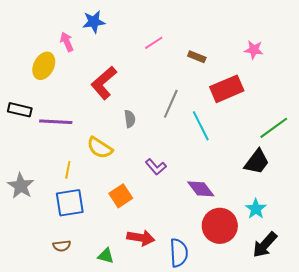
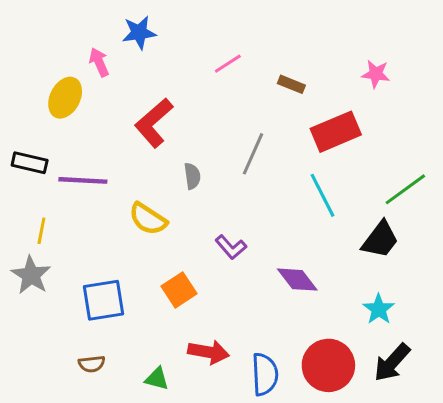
cyan line: (201, 126) -> (322, 195), moved
yellow line: (68, 170) -> (41, 231), moved
red circle: (220, 226) -> (328, 365), moved

